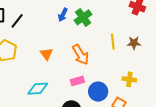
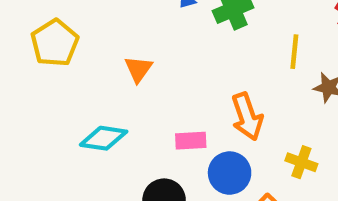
yellow line: (113, 41) -> (294, 52), moved
orange arrow: (81, 55) -> (247, 117), moved

